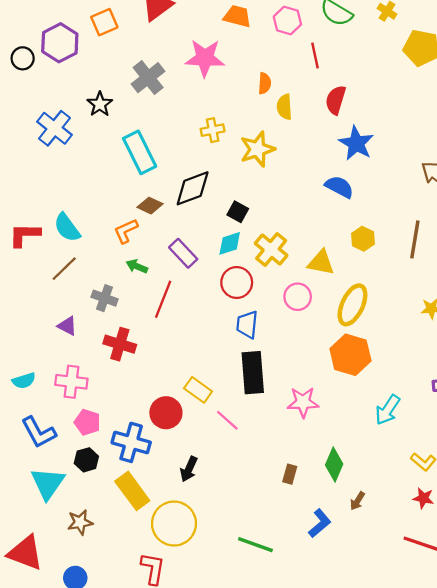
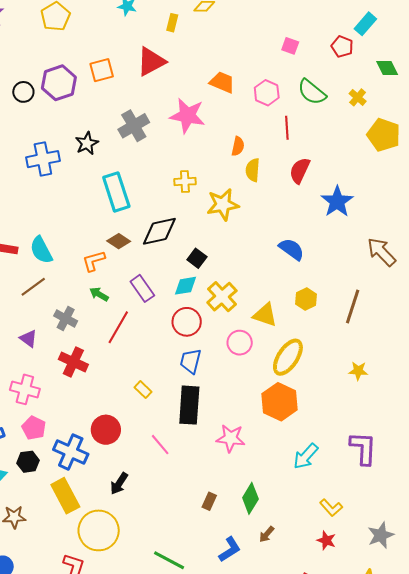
blue cross: (55, 128) -> (43, 159), turned 32
blue star: (356, 143) -> (337, 202), moved
yellow rectangle: (198, 390) -> (143, 390), moved, size x0.7

